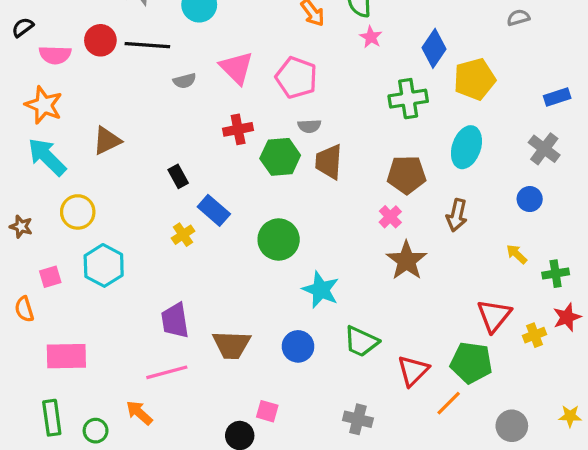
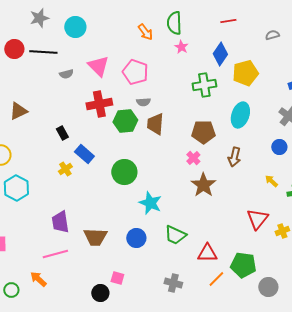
red cross: (238, 129) -> (99, 104), size x1.4
green pentagon: (471, 363) -> (243, 265), moved
red triangle: (413, 371) -> (207, 253), turned 45
orange line: (449, 403) -> (216, 279), moved

